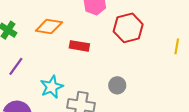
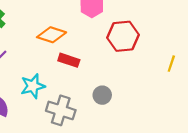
orange diamond: (49, 27) -> (52, 35), moved
red rectangle: (79, 46) -> (69, 60), moved

